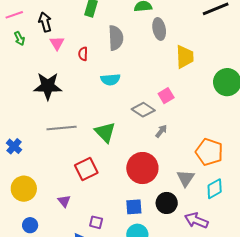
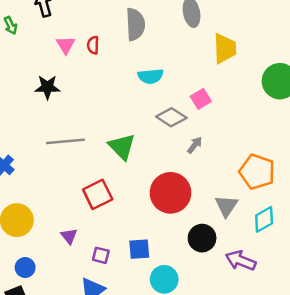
pink triangle: (57, 43) -> (66, 45), moved
cyan semicircle: (110, 79) -> (151, 76), moved
black star: (48, 86) -> (47, 87), size x0.7
blue square: (134, 207) -> (139, 249), moved
purple square: (96, 222) -> (101, 255), moved

